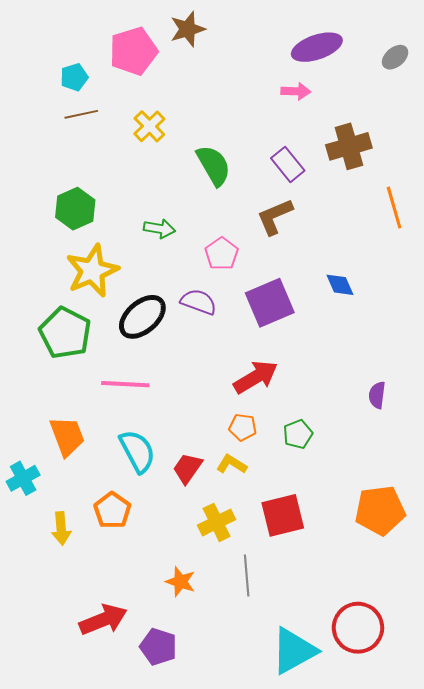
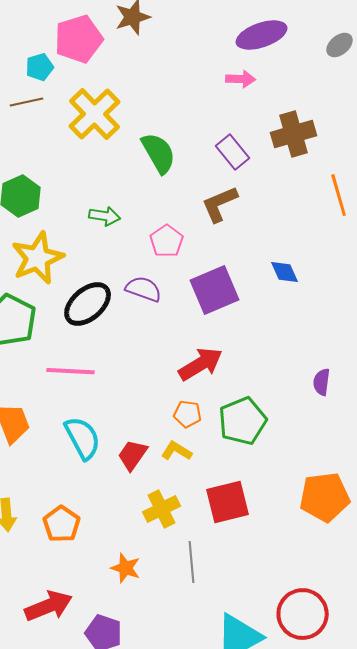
cyan pentagon: (74, 77) -> (40, 67), moved
yellow cross: (149, 126) -> (95, 114), size x1.6
green pentagon: (298, 434) -> (243, 421), size x1.6
orange pentagon: (112, 510) -> (62, 524), moved

